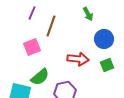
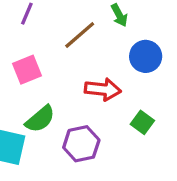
brown line: (51, 26) -> (80, 35), moved, turned 30
green square: (107, 65) -> (142, 122), moved, turned -32

